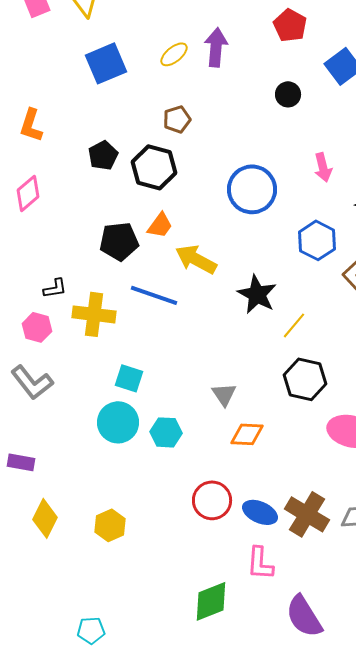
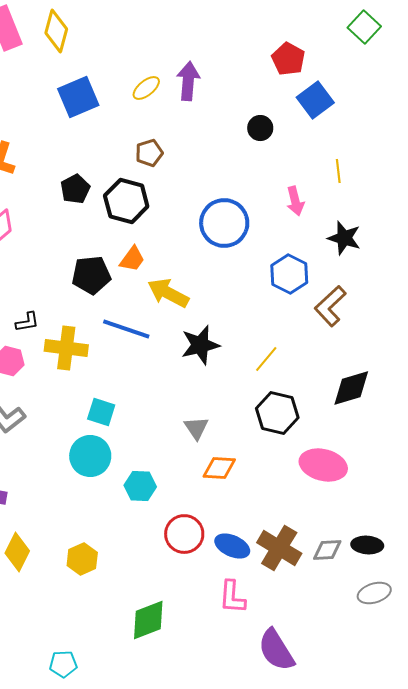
red pentagon: (290, 25) -> (288, 59), moved
black star: (257, 294) -> (200, 345), moved, turned 30
cyan hexagon: (166, 432) -> (140, 486), moved
green diamond: (211, 601) -> (148, 620), moved

